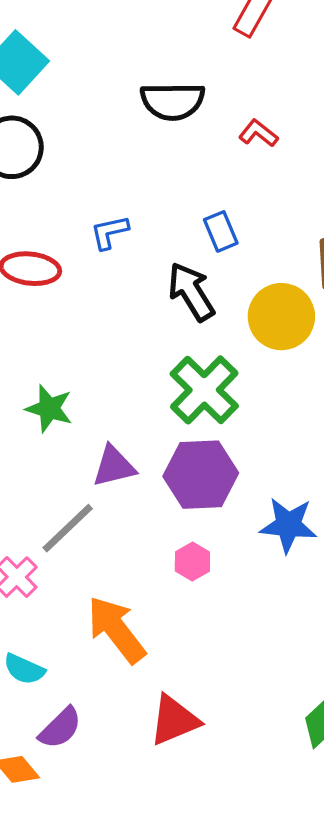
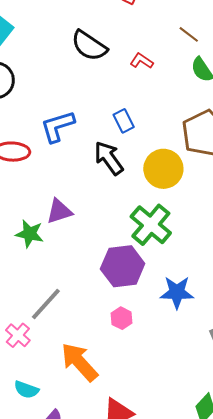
black semicircle: (173, 101) -> (89, 46), turned 39
blue L-shape: (109, 232) -> (58, 126), size x1.5
green cross: (204, 390) -> (151, 225), moved
purple triangle: (114, 466) -> (59, 211), moved

